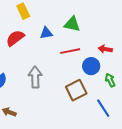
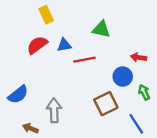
blue triangle: (46, 33) -> (64, 45), moved
red line: (70, 51) -> (84, 60), moved
gray arrow: (35, 77) -> (54, 110), moved

